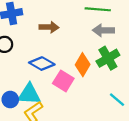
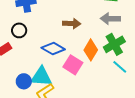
brown arrow: (49, 27) -> (72, 24), moved
cyan line: (117, 100) -> (120, 67), moved

